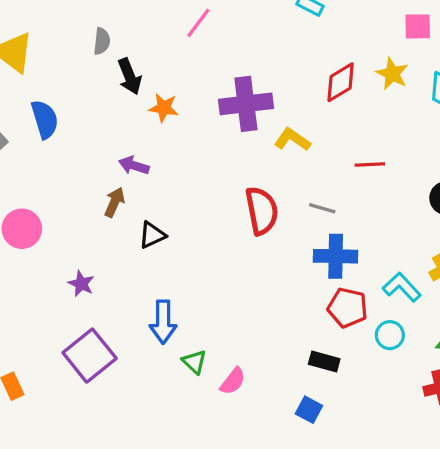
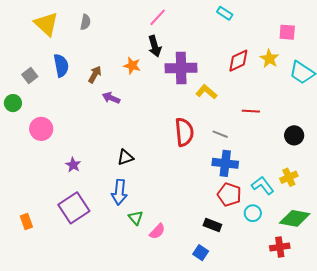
gray semicircle: (102, 41) -> (85, 22), moved
black arrow: (129, 76) -> (155, 46), moved
brown arrow: (114, 202) -> (95, 74), moved
black triangle: (152, 235) -> (125, 157), moved

